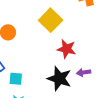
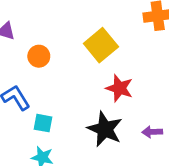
purple arrow: (84, 72) -> (152, 132), moved

